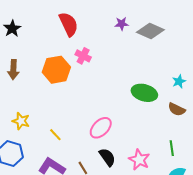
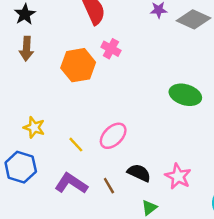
brown arrow: (13, 70) -> (26, 49), moved
pink ellipse: (101, 128) -> (113, 136), moved
black semicircle: (107, 157) -> (139, 173), turned -30

